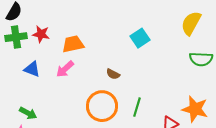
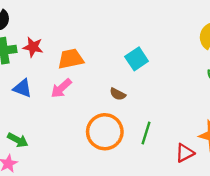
cyan square: (140, 38) -> (137, 59), moved

